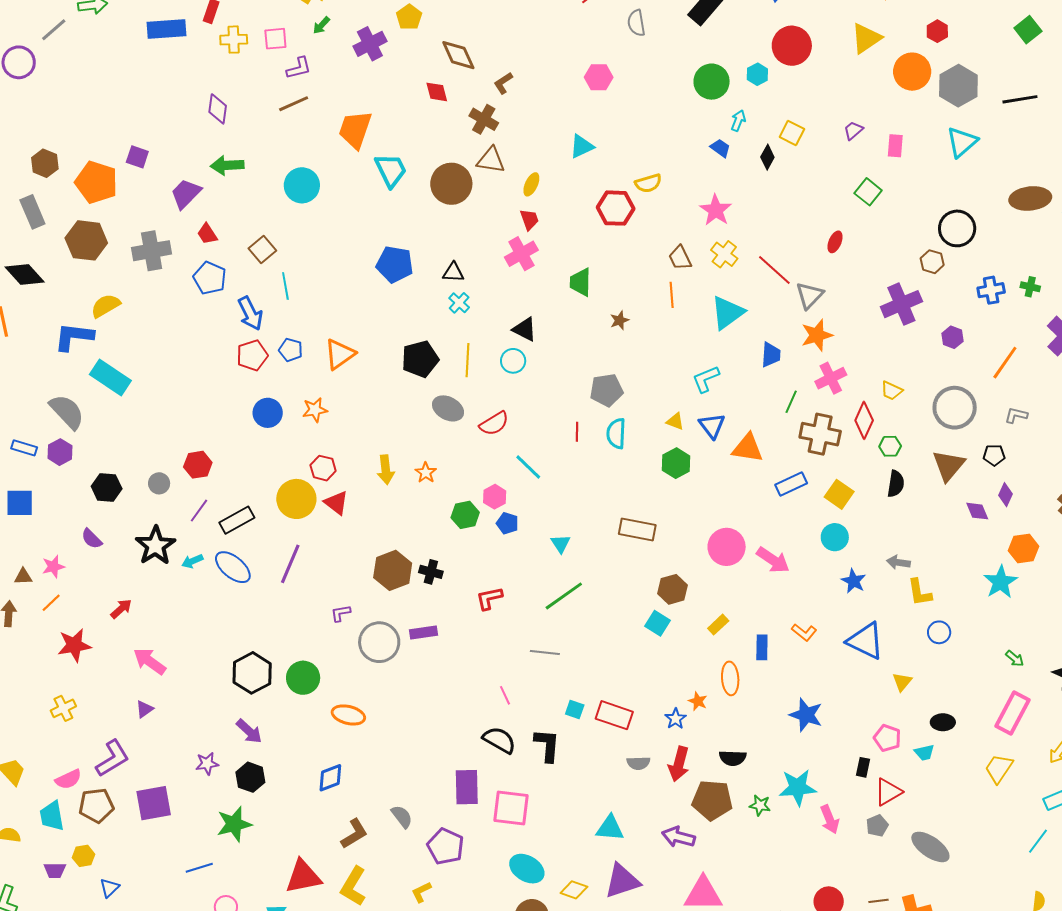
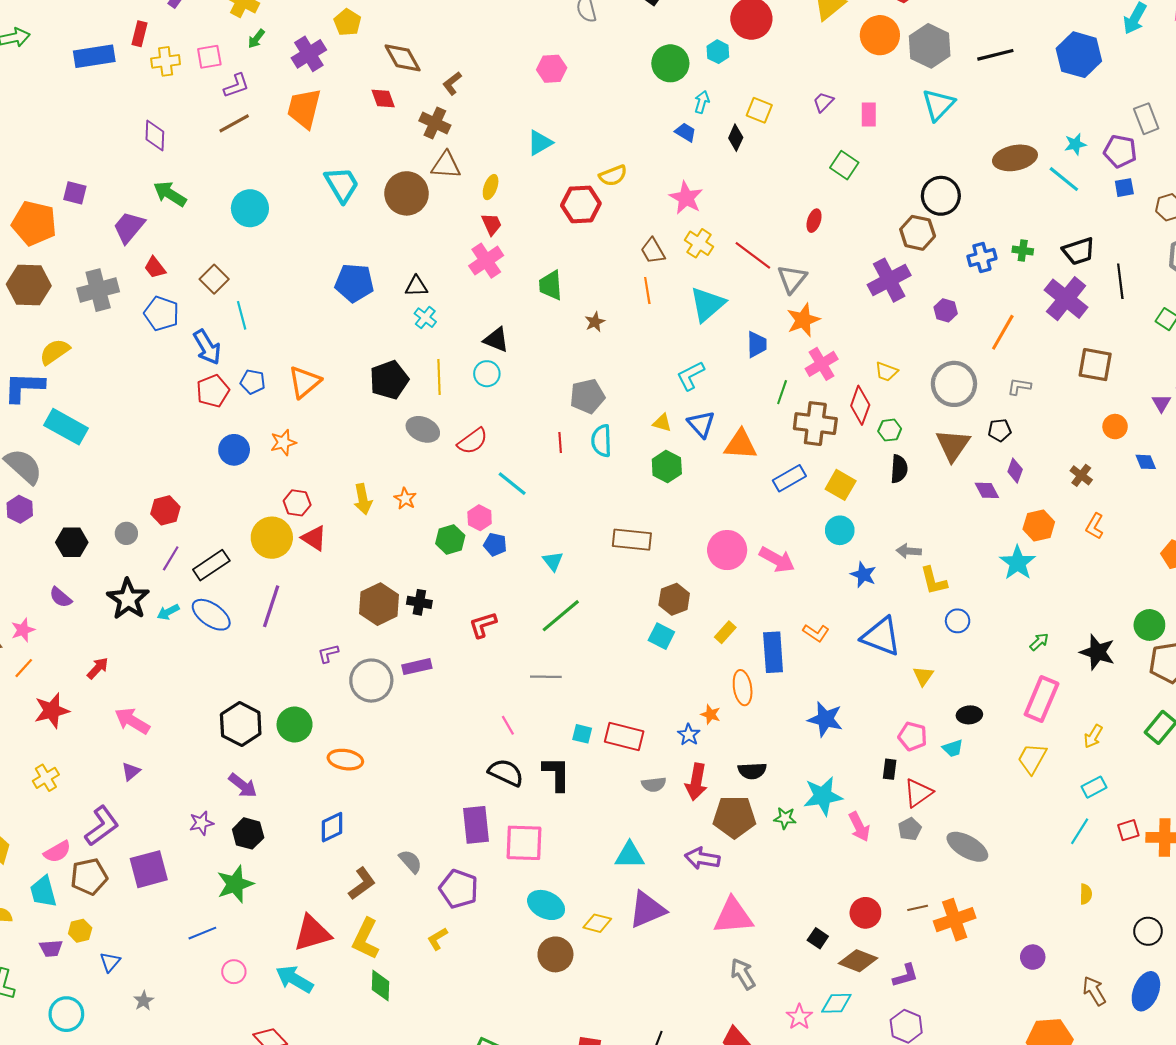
orange trapezoid: (355, 130) -> (304, 108), moved
green arrow: (227, 165) -> (170, 194), turned 40
brown hexagon: (932, 262) -> (918, 233), size x1.4
blue rectangle: (762, 647) -> (773, 652), size x1.5
green arrow: (1015, 659) -> (1039, 642), turned -78

